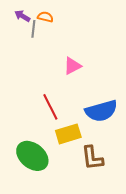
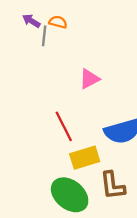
green ellipse: (32, 156) -> (70, 195), moved

